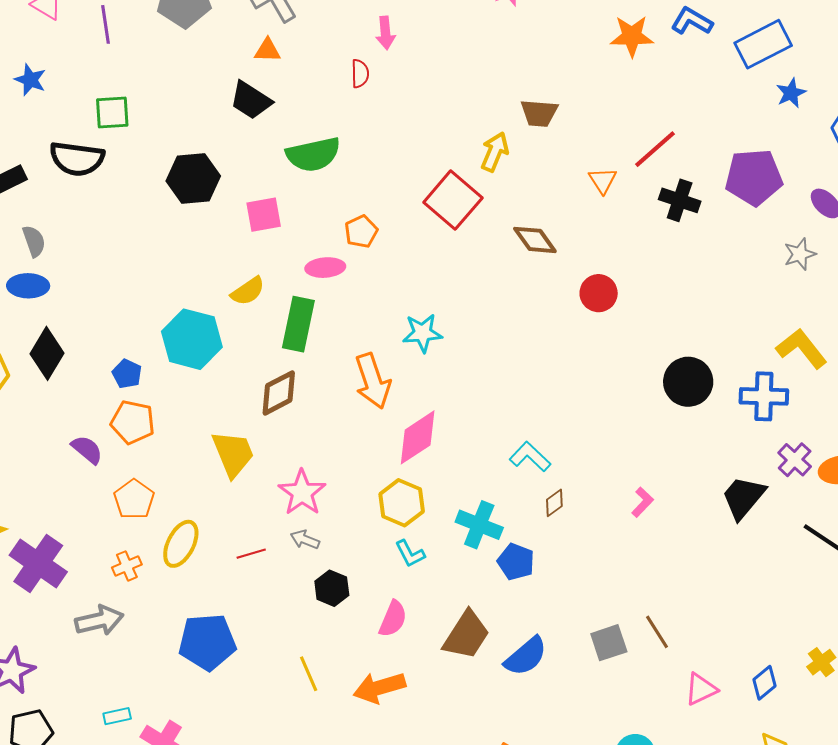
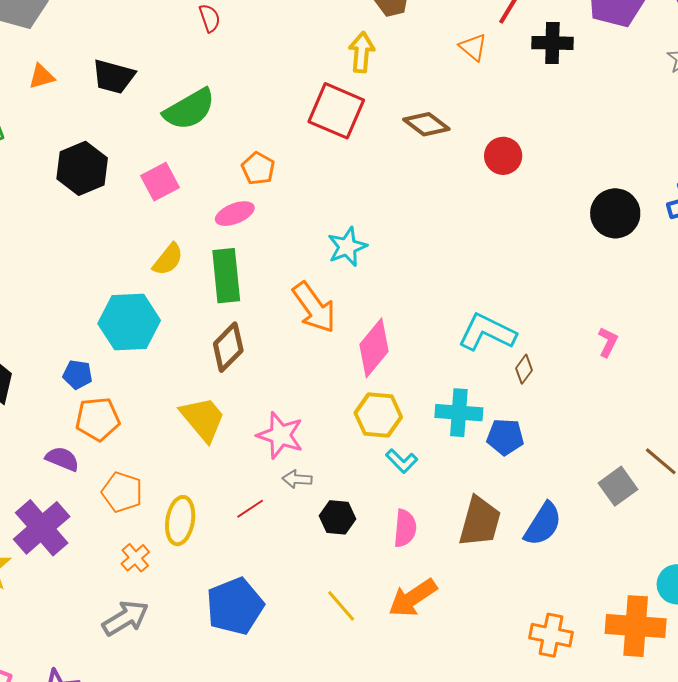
orange triangle: (267, 50) -> (42, 77), moved
cyan L-shape: (530, 457) -> (487, 332), size x1.4
purple cross: (38, 564) -> (42, 528), moved, turned 32

